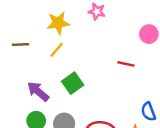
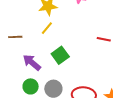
brown line: (20, 44) -> (15, 37), moved

